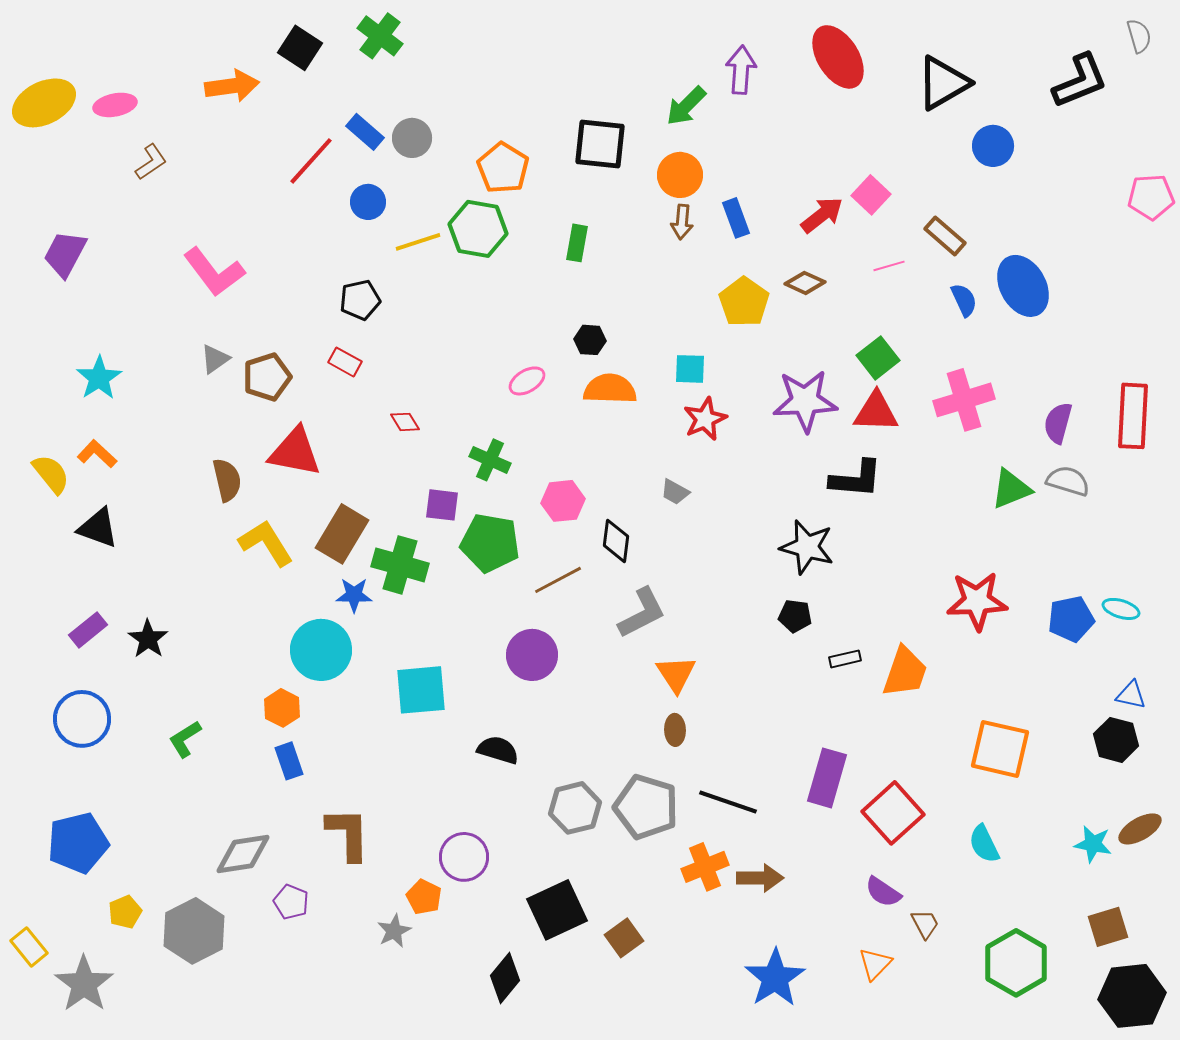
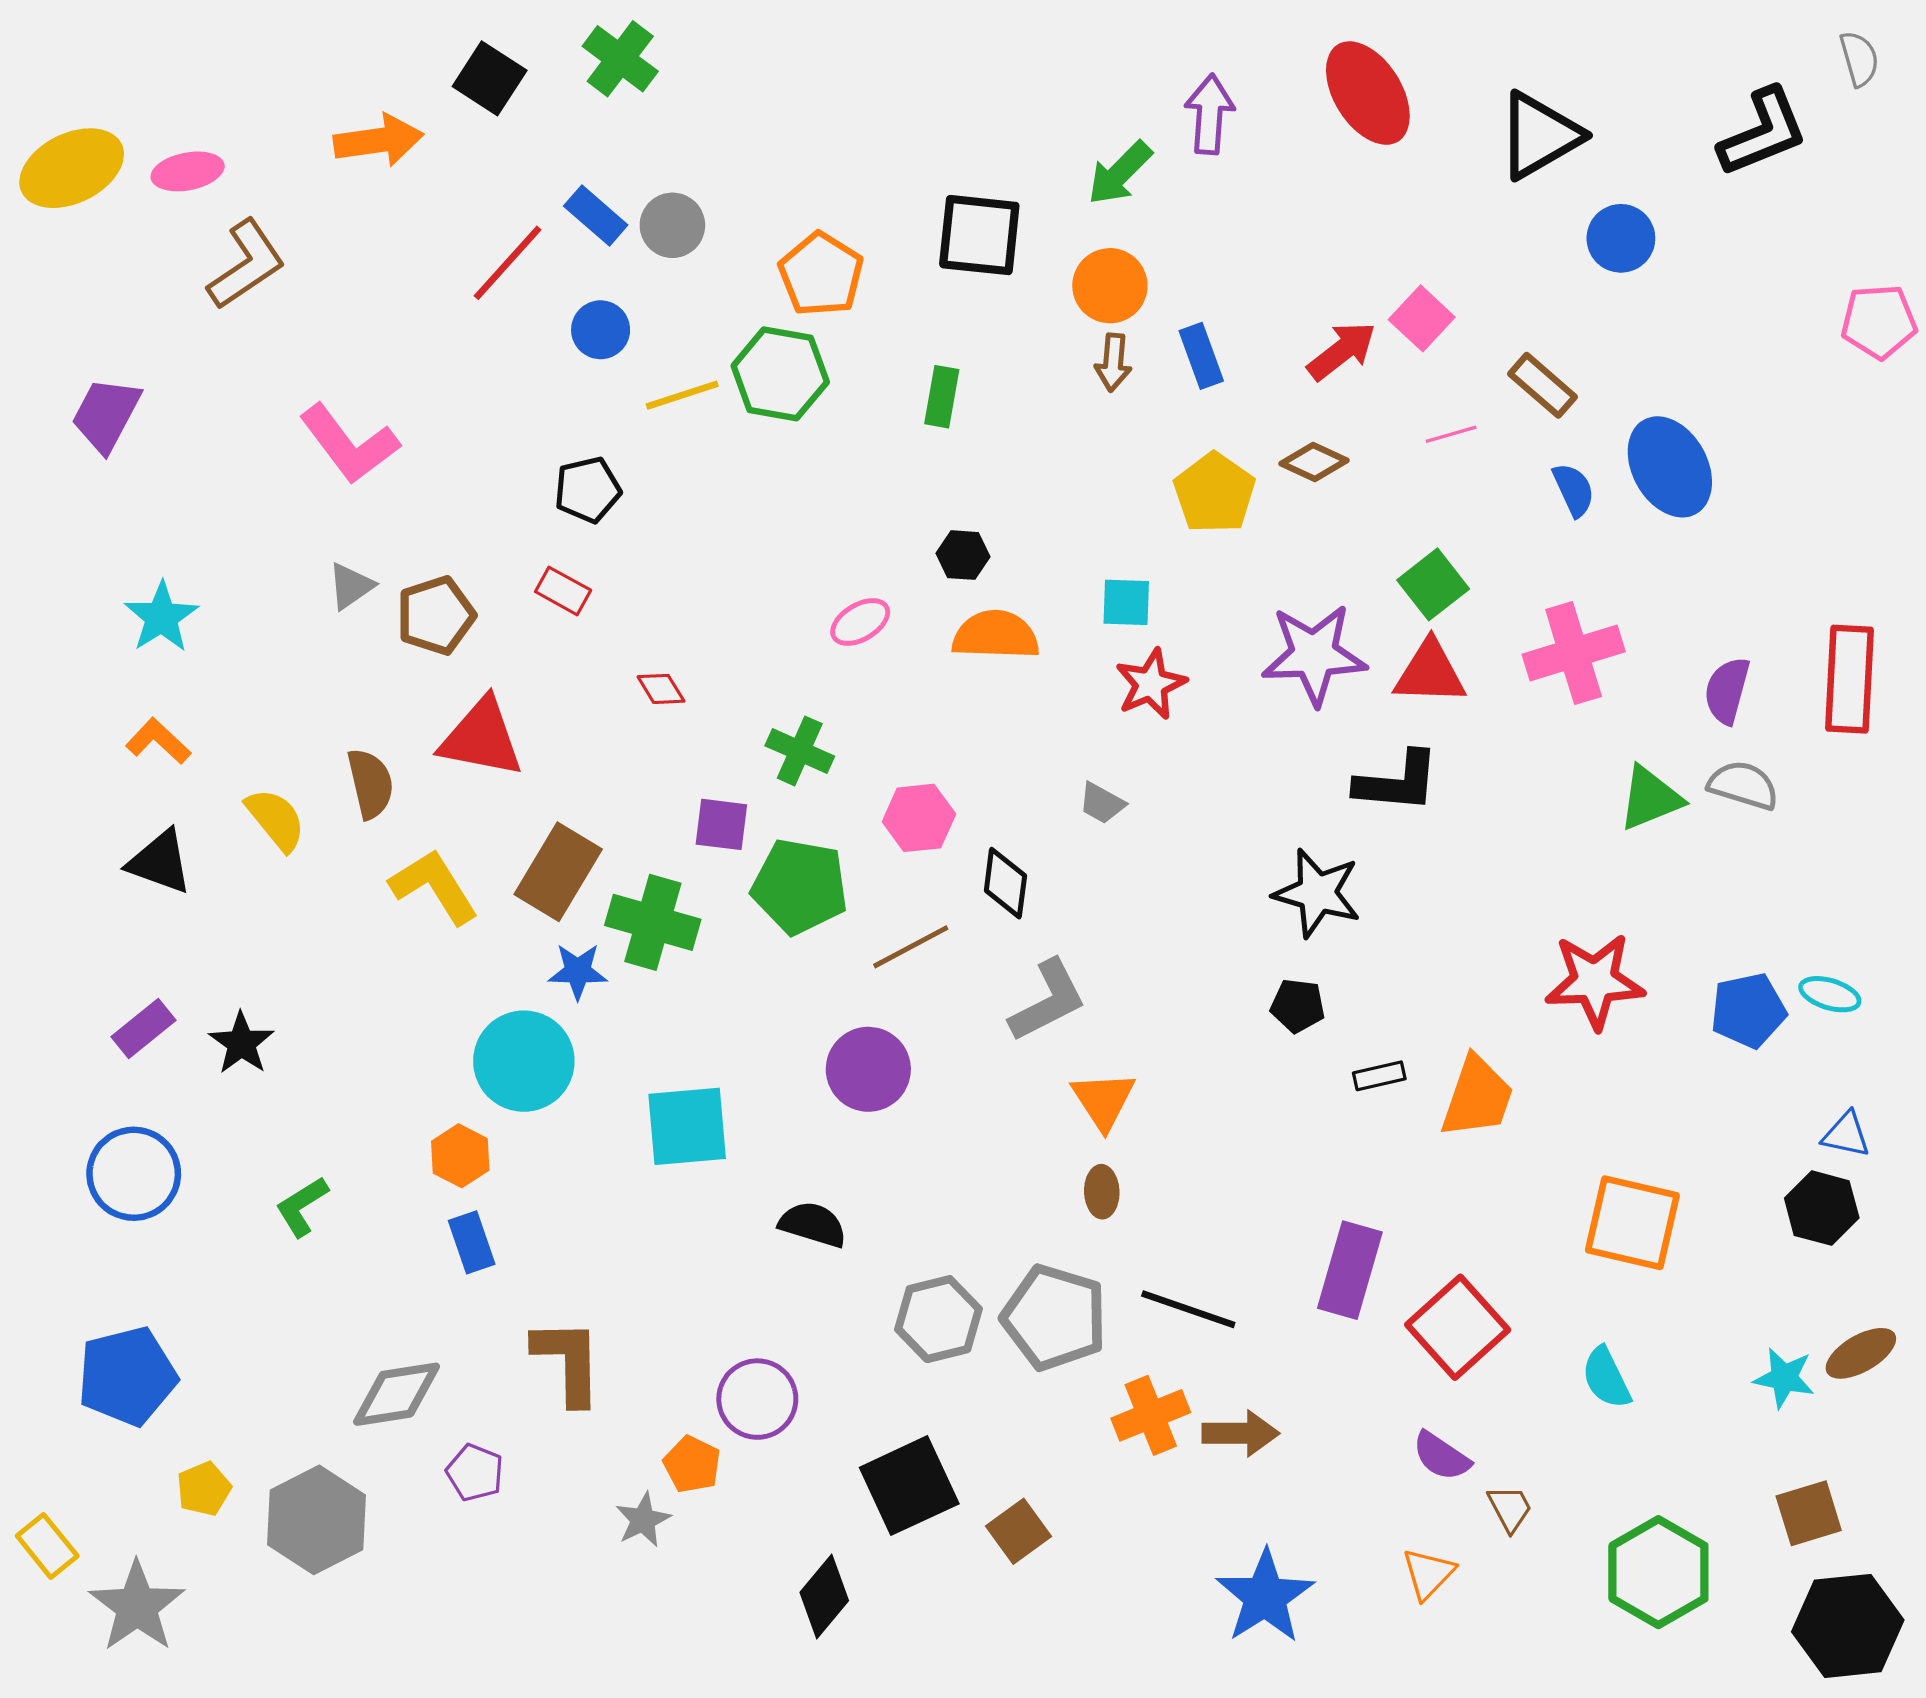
brown L-shape: (151, 162) -> (246, 264), size x1.5
yellow semicircle: (51, 474) -> (276, 820), moved

